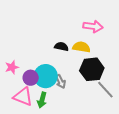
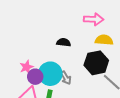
yellow semicircle: (81, 47) -> (104, 40), moved
pink star: (12, 67) -> (27, 67), moved

